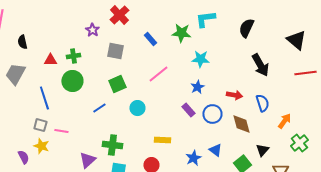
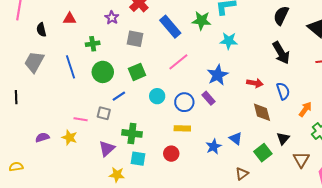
black semicircle: (246, 28) -> (281, 16), moved
blue rectangle: (150, 39) -> (170, 27), size x1.6
cyan star: (200, 59) -> (229, 41), moved
red triangle: (50, 60) -> (70, 19), moved
green circle: (72, 81) -> (103, 72), moved
blue star: (197, 87) -> (218, 75), size x1.5
blue line: (44, 98) -> (71, 67), moved
blue circle: (212, 114) -> (184, 102), moved
gray square: (40, 125) -> (104, 113), moved
yellow star: (41, 146) -> (70, 137), moved
purple semicircle: (23, 157) -> (42, 137), moved, turned -80

